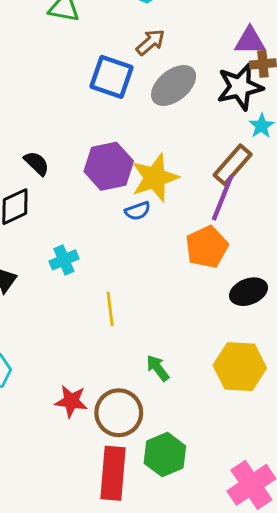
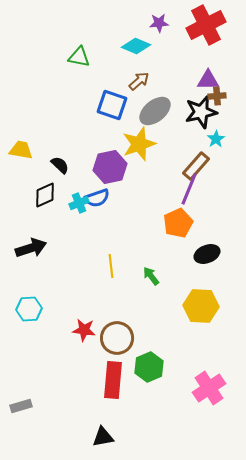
yellow star: (155, 178) -> (139, 144), moved
blue semicircle: (137, 211) -> (97, 198), moved, size x1.4
cyan cross: (64, 260) -> (79, 203), moved
green arrow: (158, 368) -> (151, 276), moved

